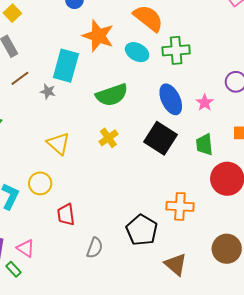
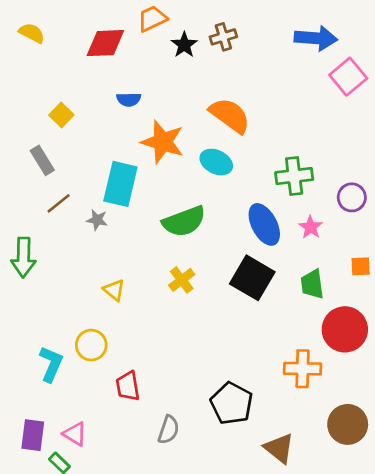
yellow square: (12, 13) -> (61, 115), moved
green cross: (176, 50) -> (294, 176), moved
yellow triangle: (58, 144) -> (114, 290), size x0.7
orange cross: (180, 206) -> (303, 369), moved

